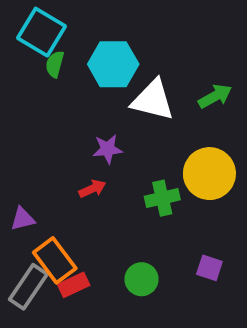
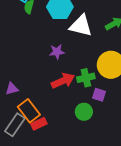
red arrow: (92, 189) -> (63, 81), moved, size x1.6
purple square: (209, 268) -> (99, 95), moved
green circle: (141, 279) -> (84, 112), moved

